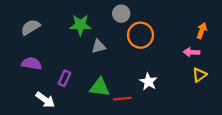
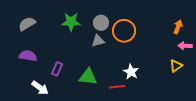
gray circle: (121, 14) -> (101, 23), moved
gray triangle: (99, 46) -> (98, 41), moved
pink arrow: (191, 52) -> (185, 46), moved
red line: (122, 99) -> (117, 87), moved

